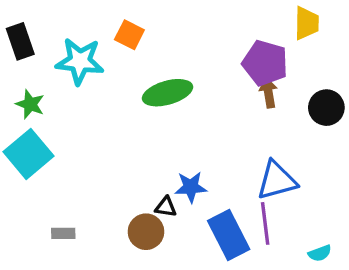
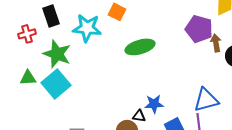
brown arrow: (268, 93) -> (216, 43), moved
green star: (30, 104) -> (57, 54), size x1.6

